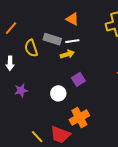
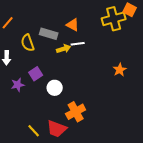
orange triangle: (72, 19) -> (73, 25), moved
white line: (72, 41) -> (78, 44), moved
purple square: (78, 79) -> (36, 74), moved

